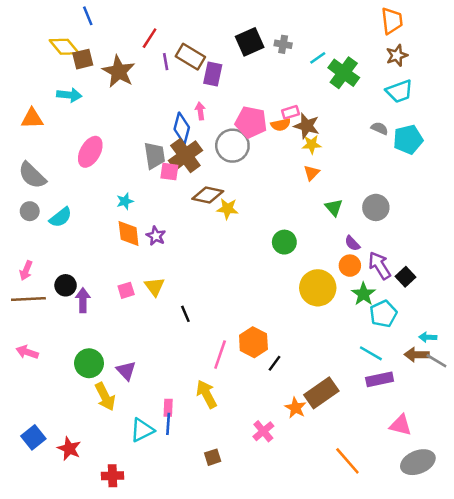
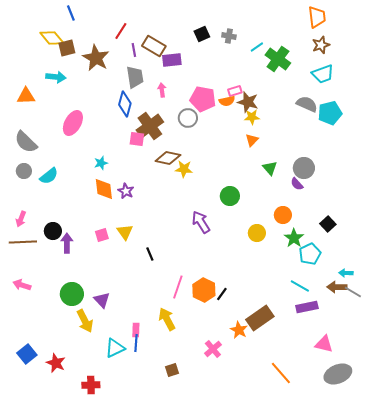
black square: (250, 42) -> (202, 34), size x0.7
purple rectangle: (213, 74) -> (172, 60), turned 72
blue diamond: (182, 128) -> (125, 104), moved
gray semicircle: (380, 128) -> (307, 104), size x1.5
gray circle: (232, 146) -> (188, 118), size x0.7
gray trapezoid: (155, 156) -> (135, 77), moved
purple semicircle: (352, 243) -> (297, 184), moved
purple arrow: (380, 266) -> (201, 222), moved
yellow circle: (318, 288) -> (257, 233), size x0.6
orange hexagon: (253, 342) -> (204, 290), moved

